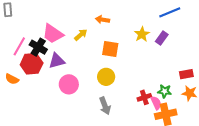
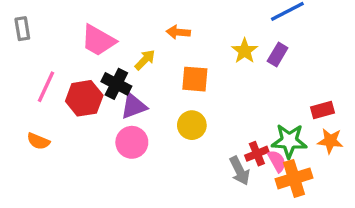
pink trapezoid: (53, 34) -> (98, 40), moved
black cross: (38, 47) -> (116, 84), moved
purple triangle: (57, 61) -> (134, 106), moved
red hexagon: (32, 64) -> (84, 98), moved
green star: (165, 91) -> (289, 141), size x1.5
gray arrow: (105, 106) -> (240, 171), moved

